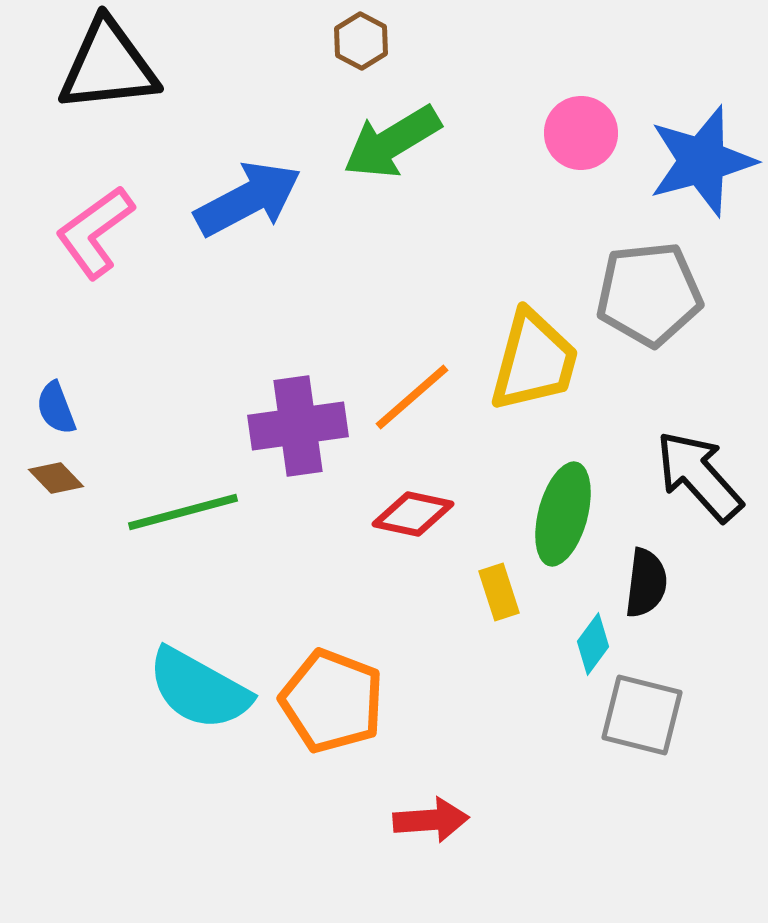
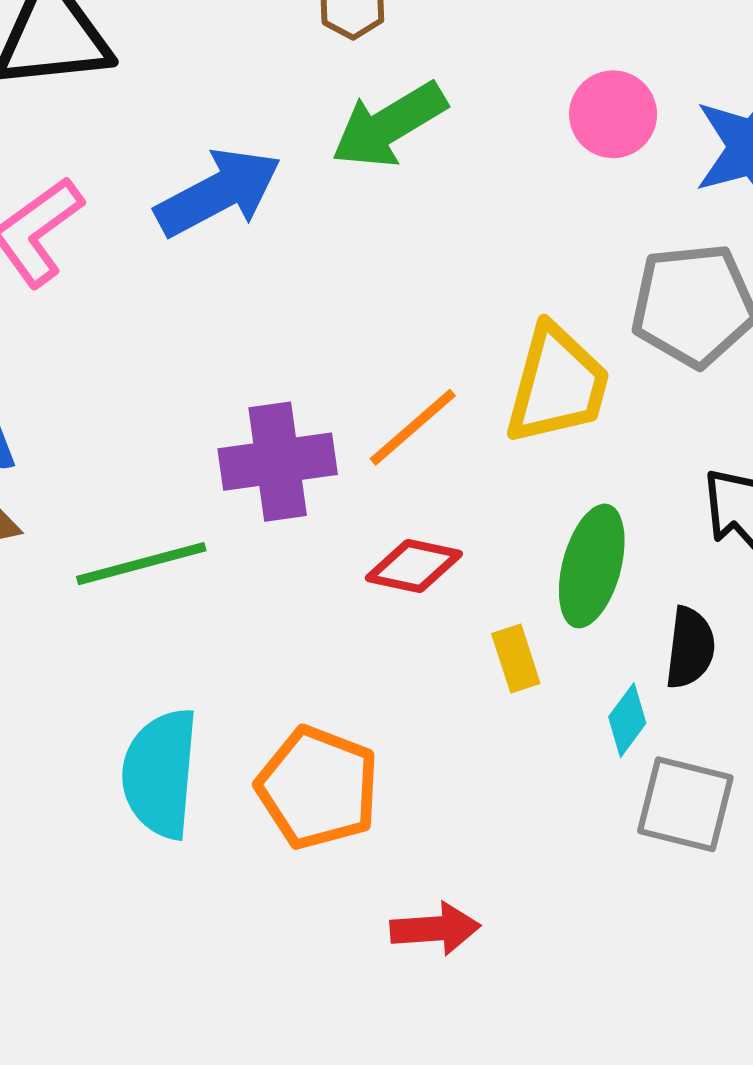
cyan semicircle: (199, 689) -> (160, 773), turned 66

